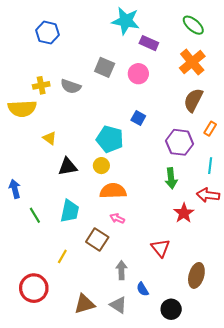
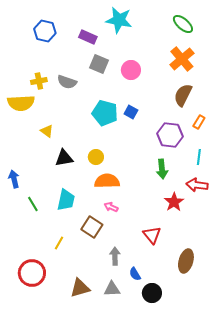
purple rectangle: (149, 43) -> (88, 37), moved
cyan pentagon: (110, 139) -> (105, 113), moved
gray triangle: (118, 305) -> (112, 289), turned -36
black circle: (171, 309) -> (152, 293), moved

